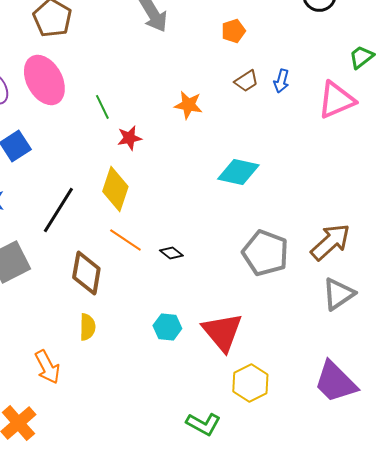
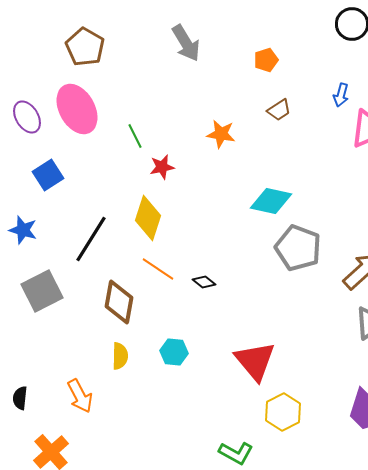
blue arrow: (281, 81) -> (341, 95), moved
gray pentagon: (265, 253) -> (298, 248), moved
cyan hexagon: (167, 327) -> (174, 352), moved

